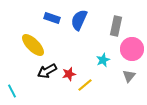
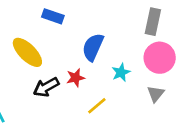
blue semicircle: (79, 20) -> (93, 47), moved
gray rectangle: (116, 26) -> (153, 22), moved
red star: (69, 74) -> (76, 78), moved

